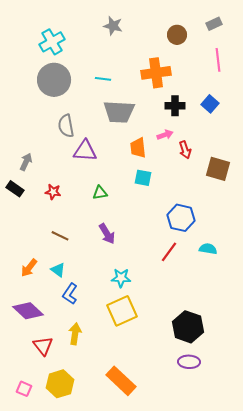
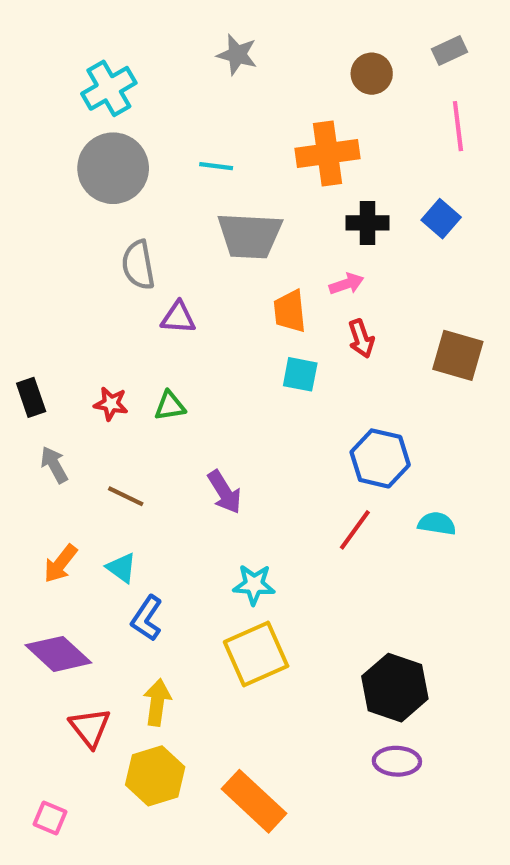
red arrow: (185, 150) -> (361, 339), moved
purple triangle: (85, 151) -> (178, 318), size x0.7
gray arrow: (26, 162) -> (54, 465), moved, turned -54
black rectangle: (15, 189) -> (31, 397), turned 36
green triangle: (100, 193) -> (170, 406), moved
yellow hexagon: (60, 384) -> (155, 776), moved

